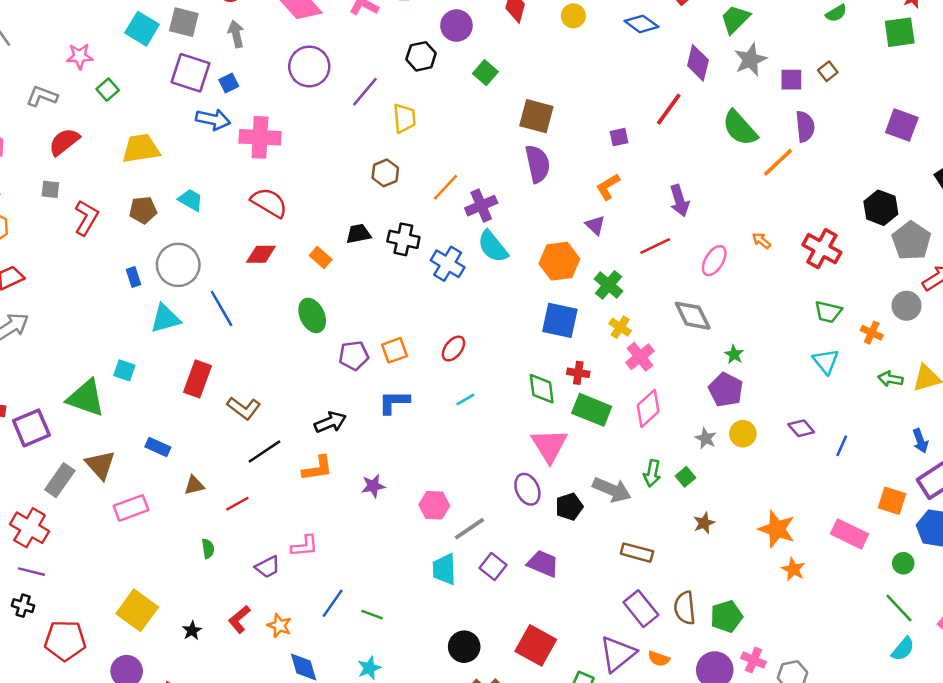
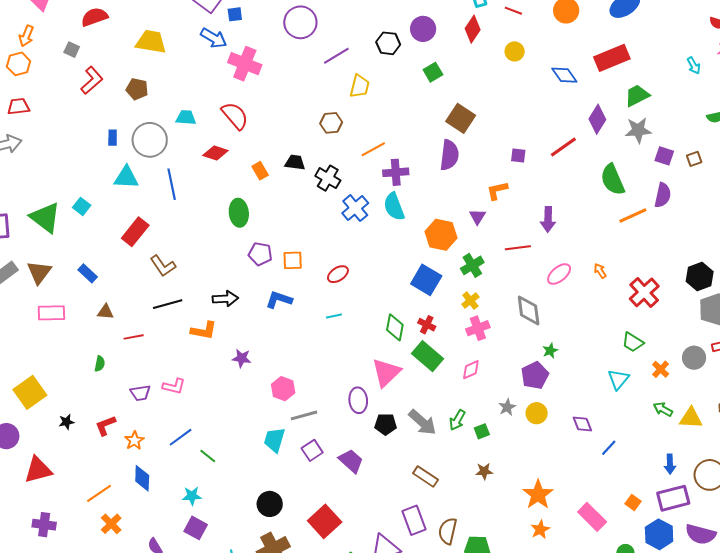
cyan trapezoid: (191, 200) -> (186, 118), moved, turned -45
pink diamond: (648, 408) -> (471, 370), size x0.7
orange square: (892, 501) -> (633, 503), size x0.7

